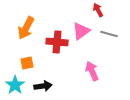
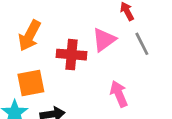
gray line: (109, 34) -> (142, 44), turned 48
orange square: (27, 63) -> (31, 83), size x1.5

